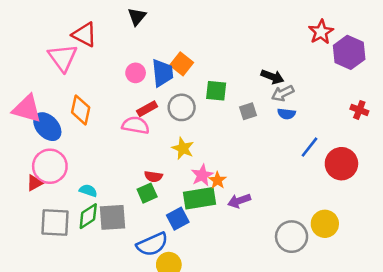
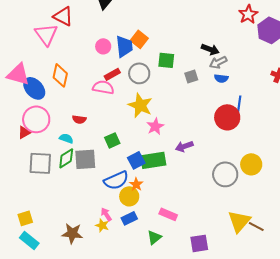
blue line: (309, 147) -> (239, 104), turned -30
yellow star: (183, 148) -> (140, 105), size x1.4
red circle: (341, 164) -> (227, 117), moved
red semicircle: (153, 176) -> (79, 119), moved
orange star: (217, 180) -> (136, 184), moved
green rectangle: (199, 198) -> (153, 160), moved

